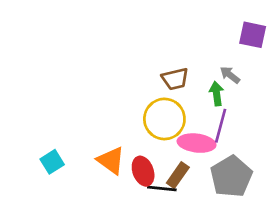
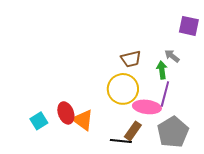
red ellipse: (143, 171) -> (66, 113), moved

